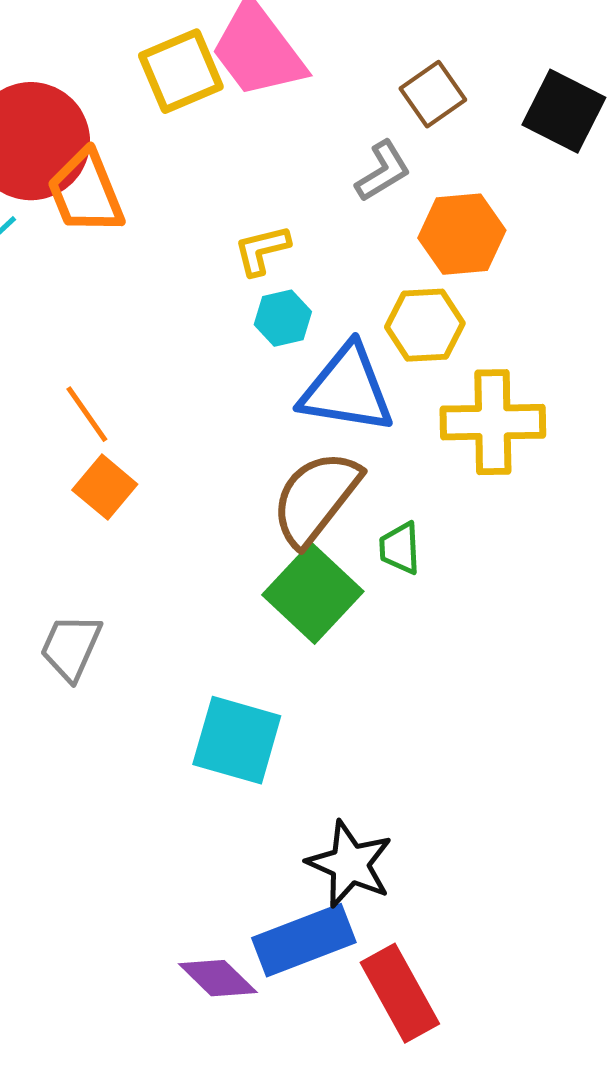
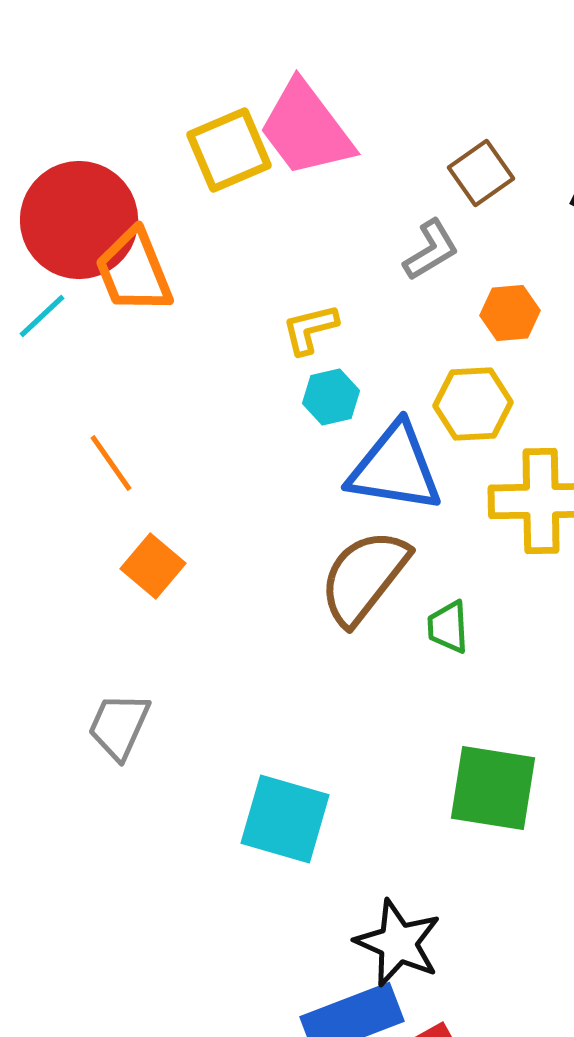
orange hexagon: (462, 234) -> (510, 313), size x0.7
orange line: (87, 414) -> (111, 463), moved
green square: (313, 593) -> (493, 788), moved, turned -34

